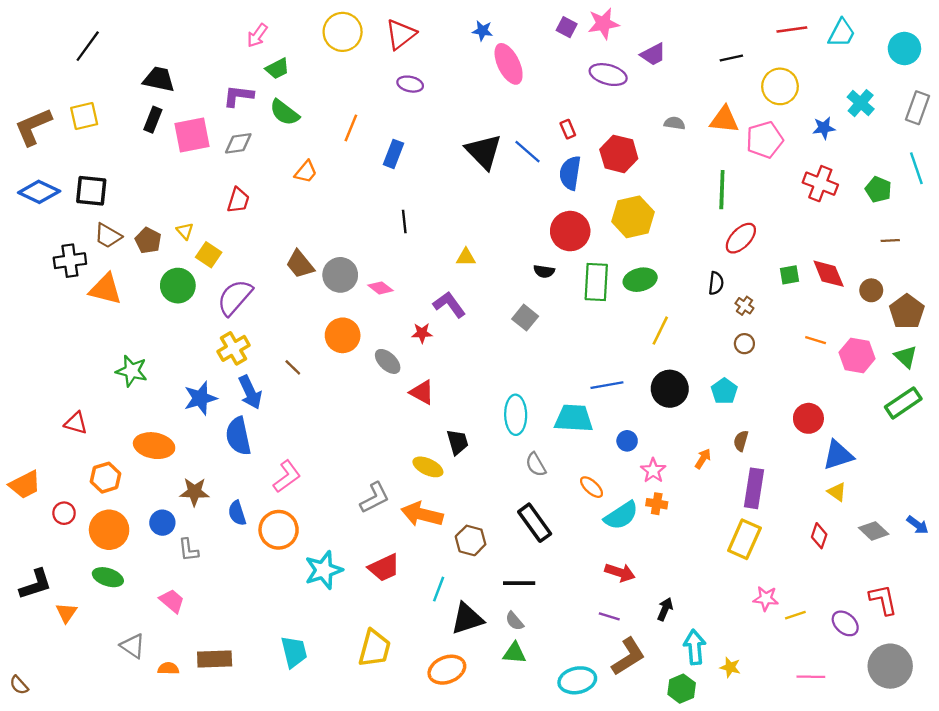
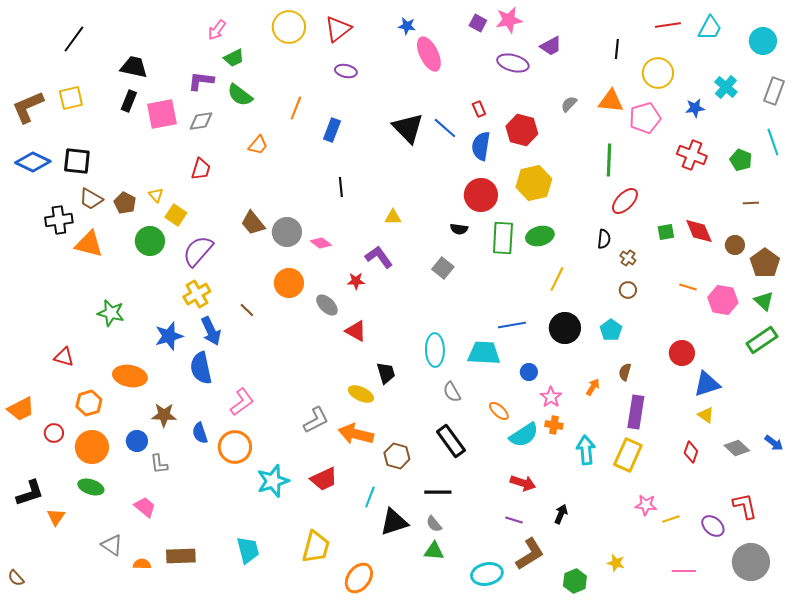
black line: (731, 58) -> (617, 49), turned -72
gray semicircle: (674, 123) -> (569, 104), turned -54
cyan arrow: (695, 647) -> (586, 450), moved
orange ellipse: (447, 670) -> (359, 578), moved, turned -32

